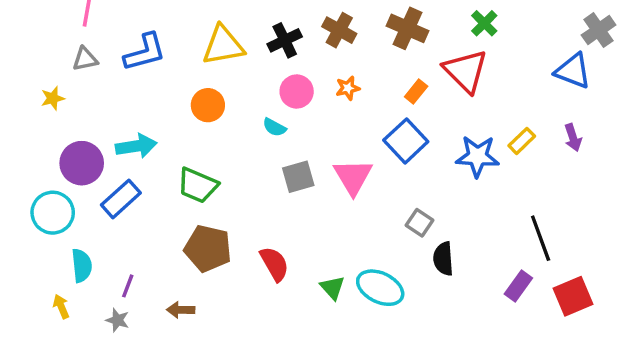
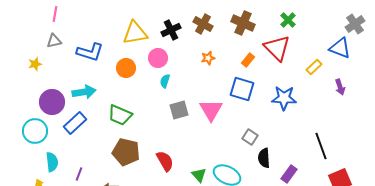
blue L-shape: (145, 52) -> (90, 52), moved, turned 32
pink circle: (297, 91) -> (158, 58), moved
cyan semicircle: (274, 127) -> (165, 81), turned 80
blue square: (406, 141) -> (242, 89), turned -30
yellow rectangle: (522, 141) -> (314, 67), moved
purple rectangle: (518, 286) -> (289, 174), moved

